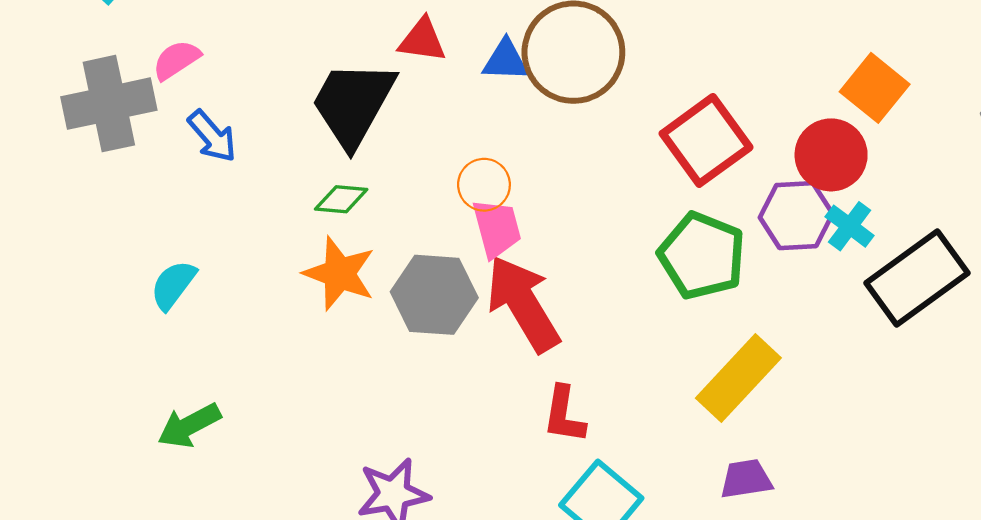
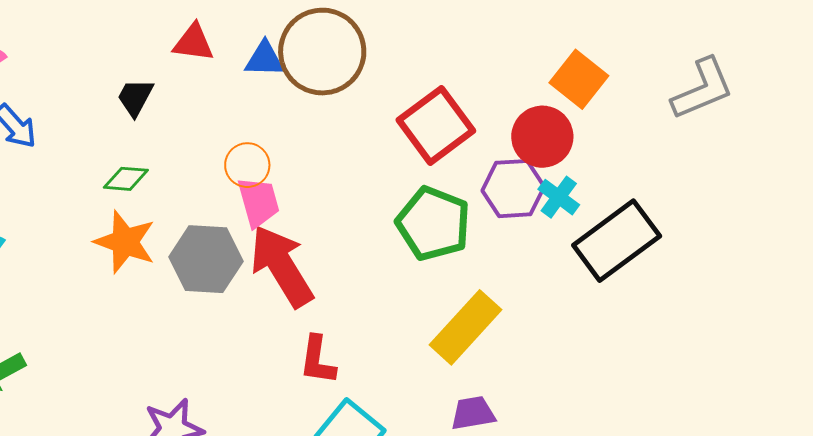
black trapezoid: (353, 104) -> (135, 97), size x0.5

